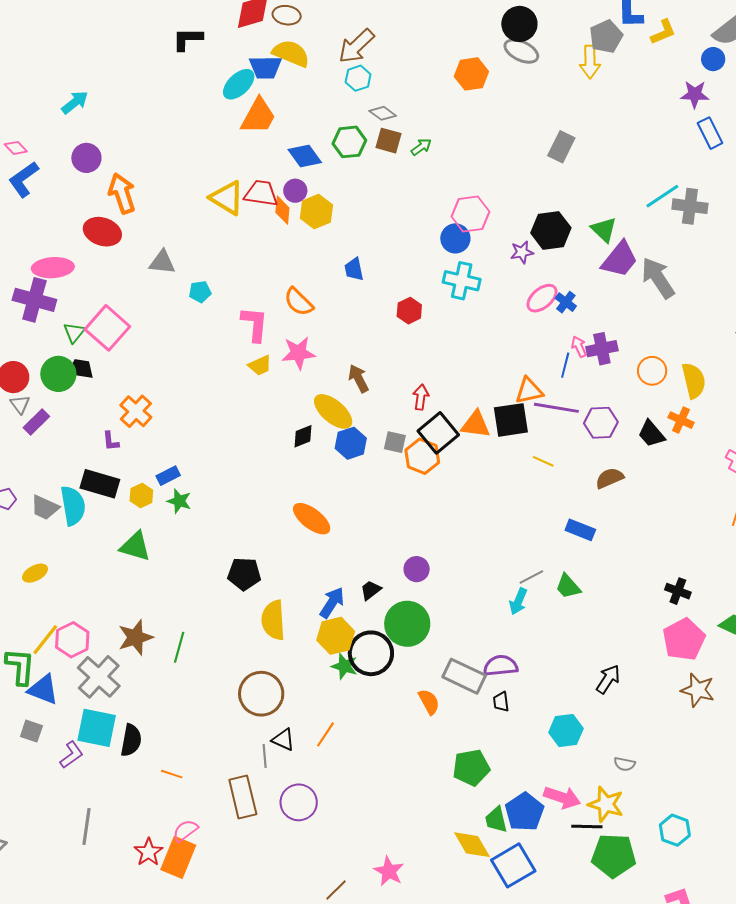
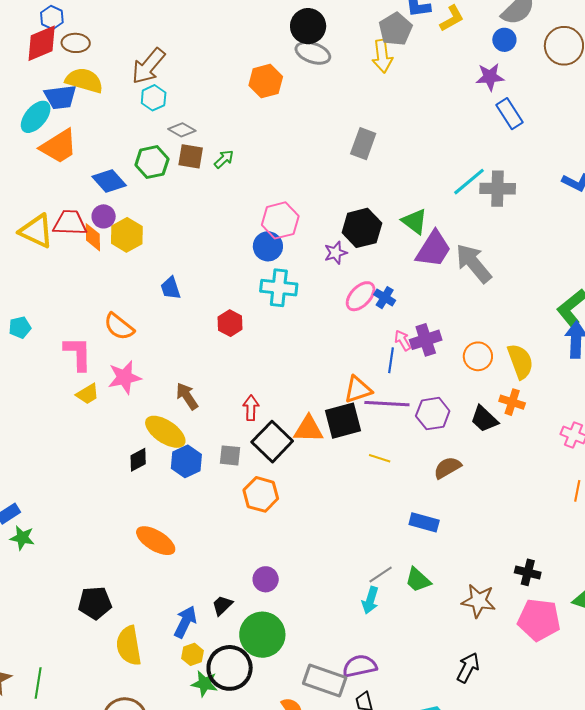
orange trapezoid: (258, 116) -> (59, 146), turned 36
orange hexagon: (422, 456) -> (261, 494), moved
yellow hexagon: (336, 636) -> (193, 654), size x0.6
pink pentagon: (684, 639) -> (539, 620), turned -30
brown star: (698, 690) -> (479, 601), moved

